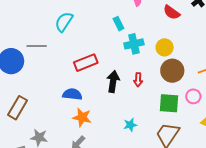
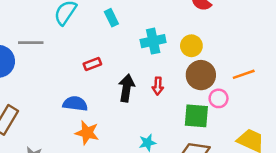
cyan rectangle: (118, 24) -> (111, 18), moved
red rectangle: (86, 63) -> (92, 64), size x0.6
pink circle: (193, 96) -> (219, 98), moved

